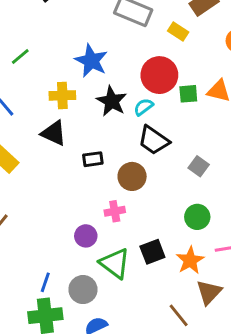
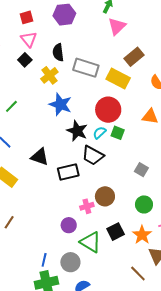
yellow rectangle: (178, 32) -> (118, 78), size x1.6
green square: (188, 94) -> (118, 133), moved, turned 32
yellow cross: (62, 95) -> (49, 75), moved, turned -30
black trapezoid: (154, 140) -> (93, 155), moved
black rectangle: (93, 159) -> (68, 172), size x1.5
brown circle: (132, 176) -> (105, 196), moved

